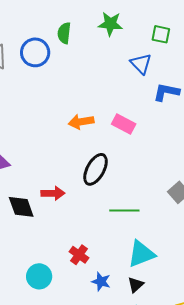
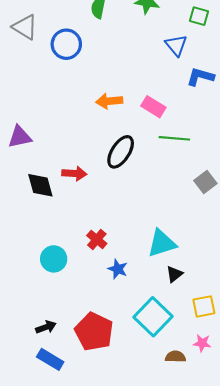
blue circle: (35, 52) -> (66, 44), moved
green line: (124, 210) -> (174, 138), moved
black triangle: (136, 285) -> (174, 274), moved

